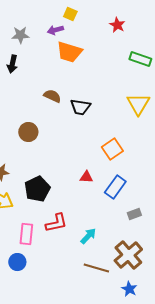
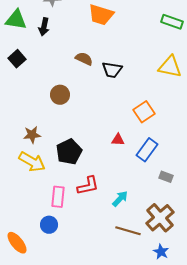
yellow triangle: (138, 104) -> (170, 67), turned -50
gray rectangle: (134, 214) -> (166, 177), turned 40

